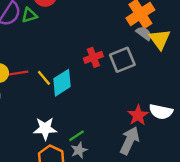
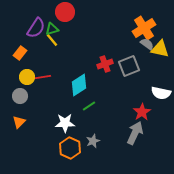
yellow triangle: (160, 39) -> (160, 49), turned -42
yellow line: (44, 78) -> (52, 40), moved
white semicircle: (161, 112) -> (161, 93), moved
green line: (76, 136) -> (89, 106), moved

